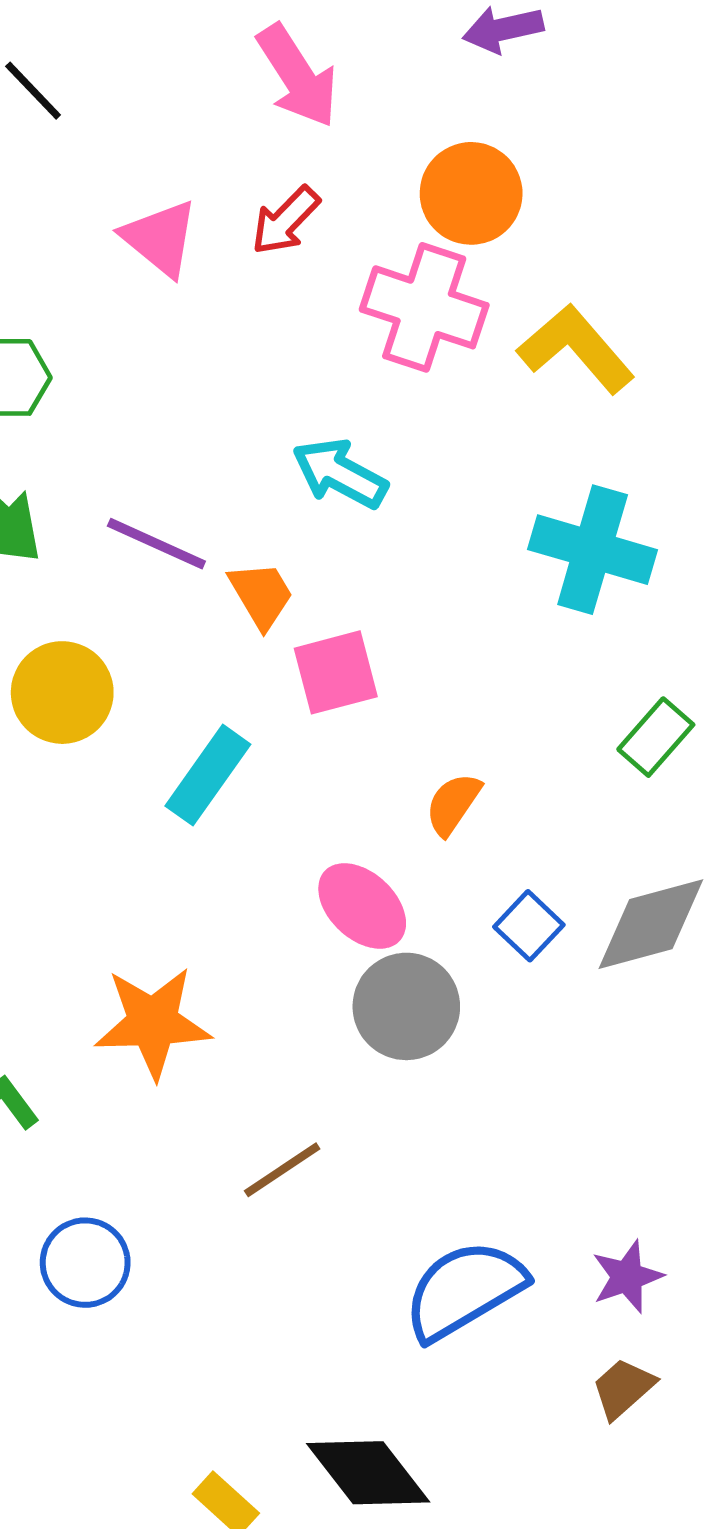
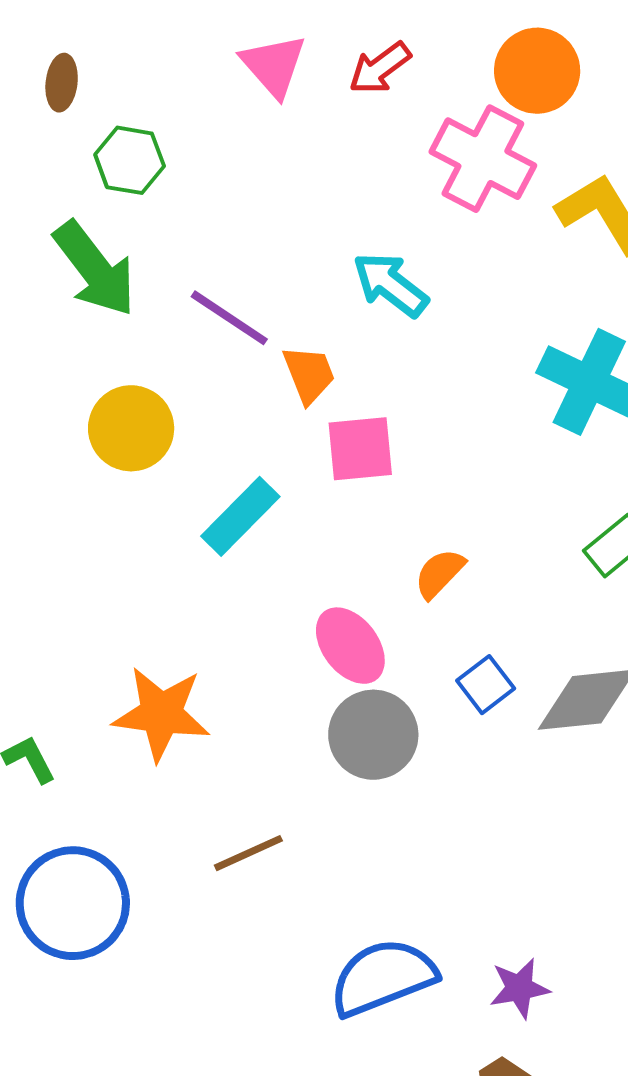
blue circle: (85, 1263) -> (73, 903), size x1.5

